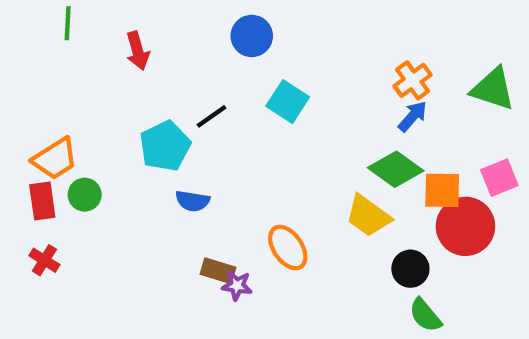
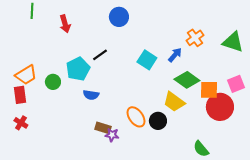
cyan square: (288, 102) -> (147, 60), moved
blue arrow: (413, 116) -> (175, 55), moved
green circle: (85, 195) -> (53, 82), moved
black circle: (410, 269) -> (158, 121), moved

